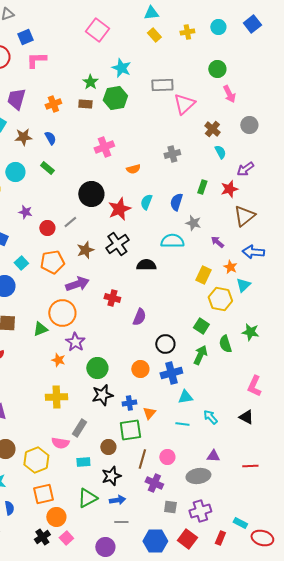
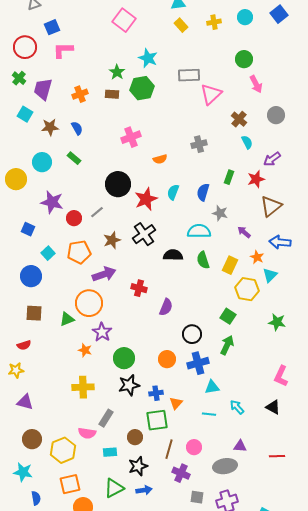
purple star: (25, 212) -> (52, 202), size x1.6
green semicircle: (225, 344) -> (203, 260), moved

